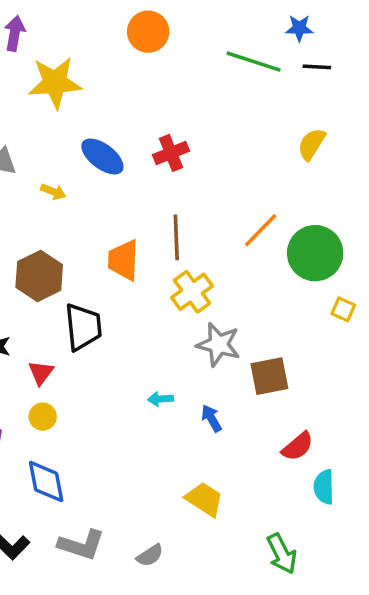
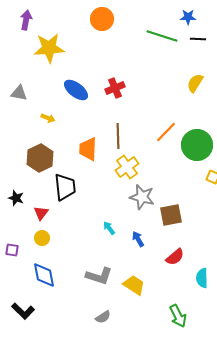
yellow arrow: (53, 192) -> (48, 118), moved
cyan arrow: (160, 399) -> (109, 228), turned 56
red semicircle: (298, 446) -> (175, 257), moved
gray L-shape: (81, 545) -> (99, 276), moved

